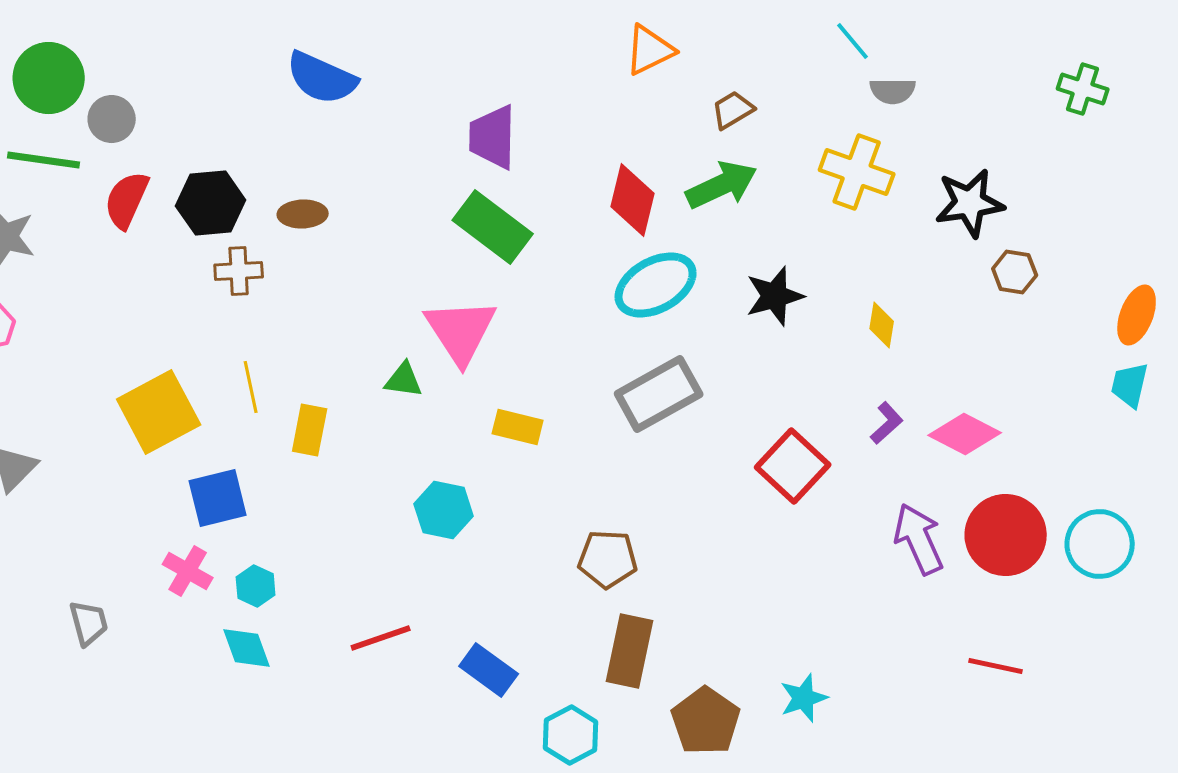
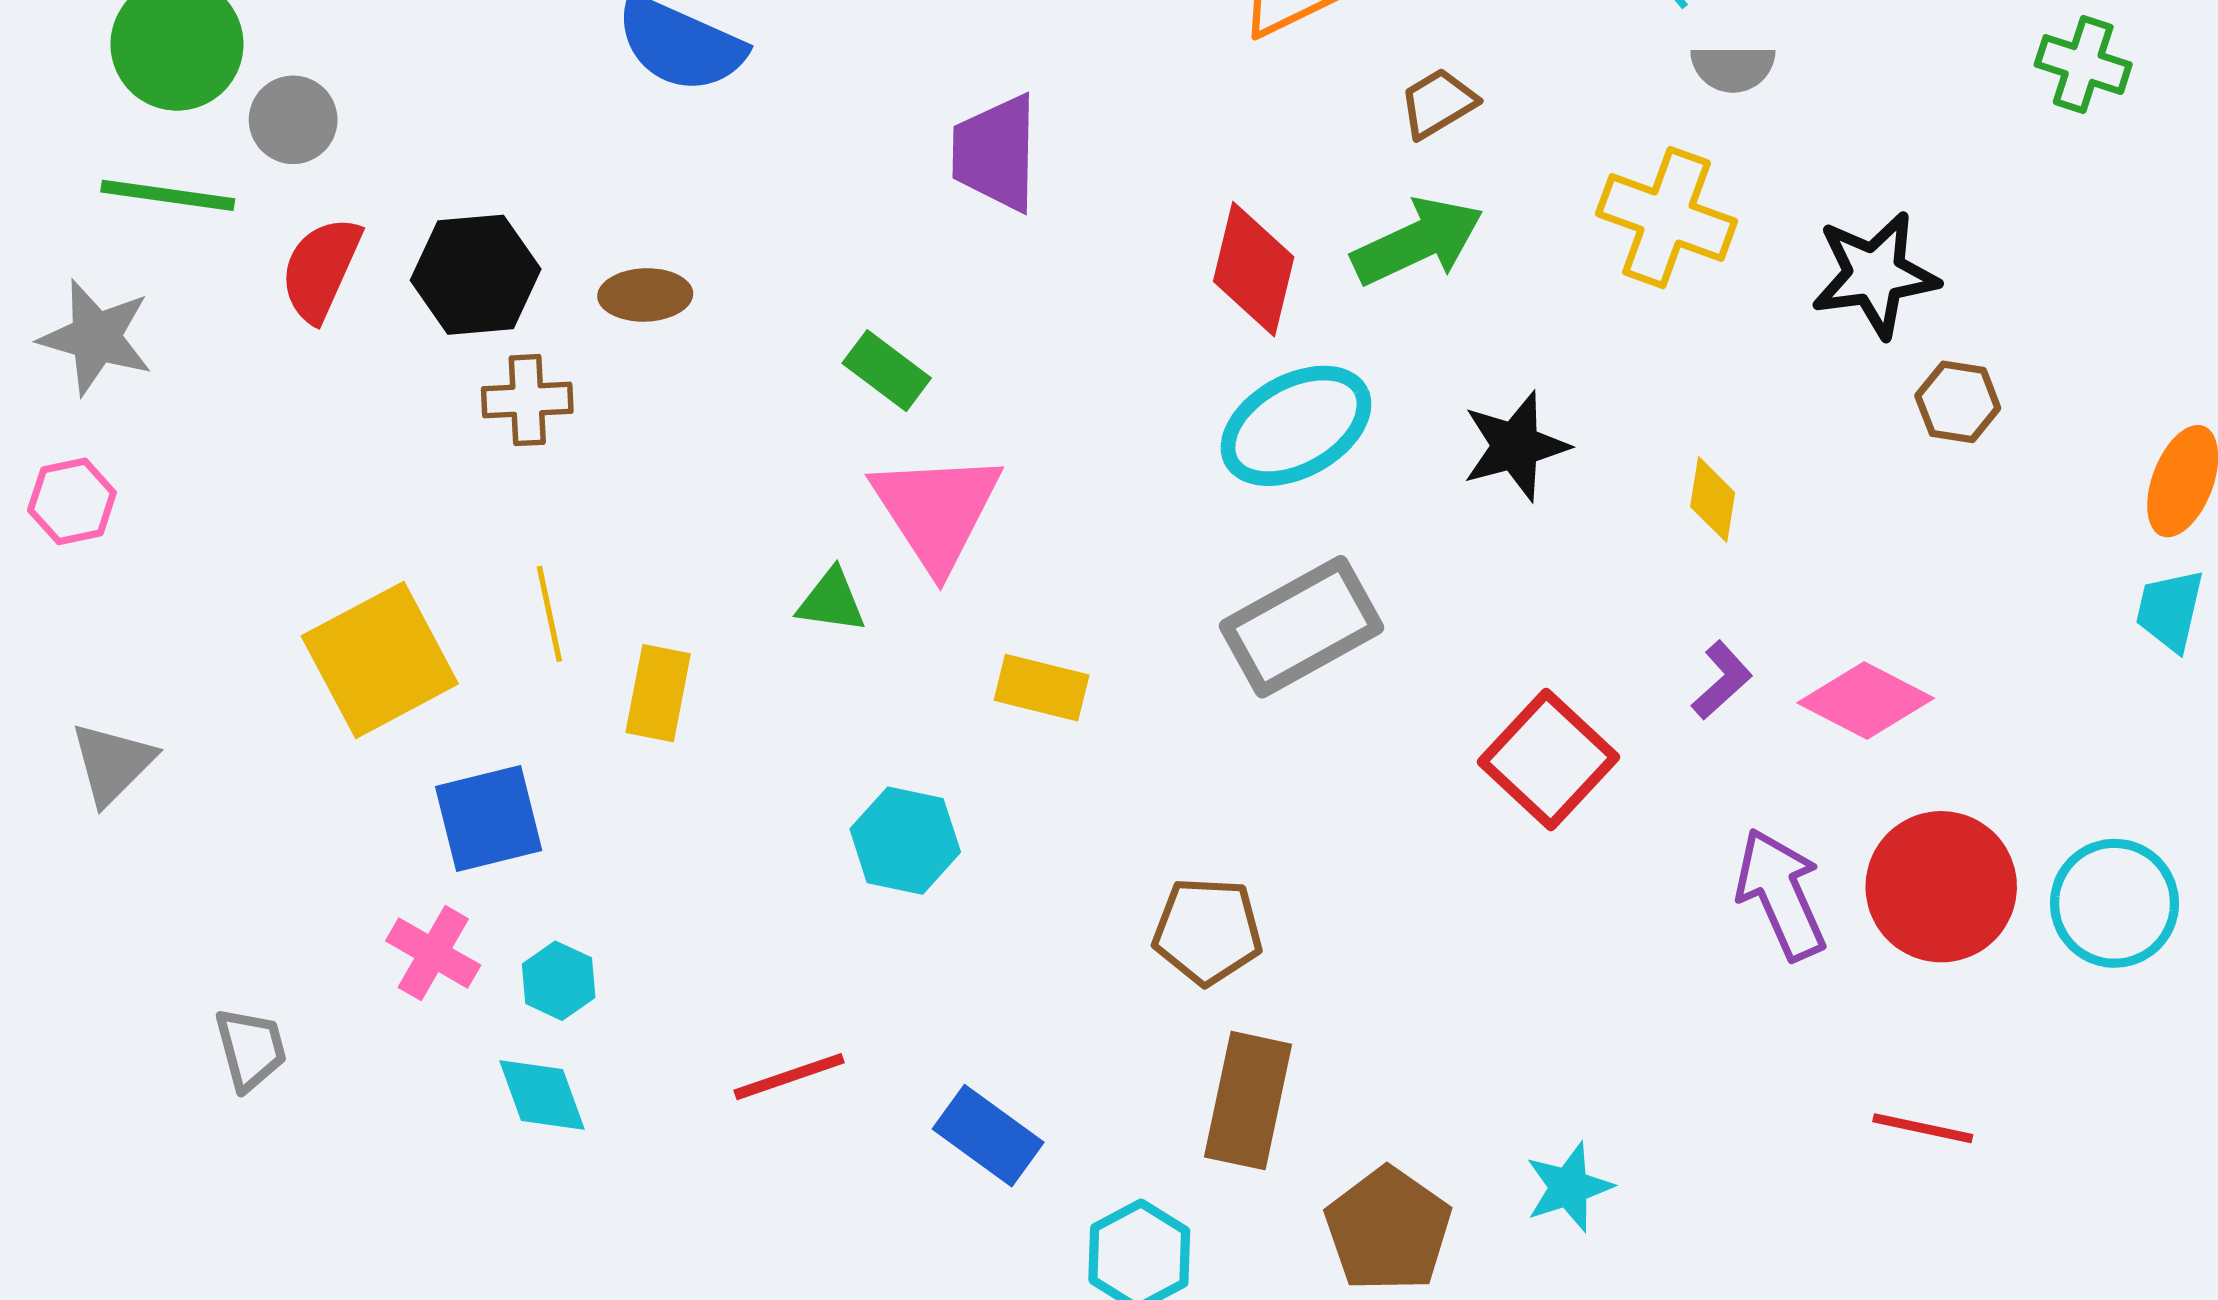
green rectangle: (493, 227) -> (887, 371), moved, size x0.6

